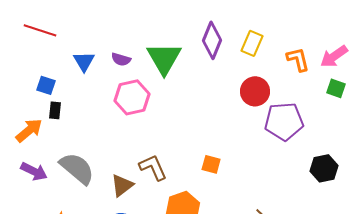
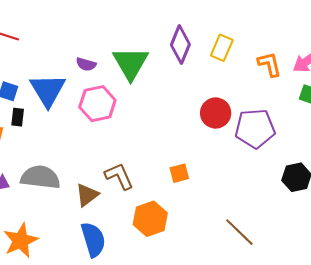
blue triangle: (84, 61) -> (48, 90), moved, size x1.6
red circle: (255, 91) -> (216, 113), moved
orange square: (211, 164) -> (179, 173), turned -30
gray semicircle: (77, 168) -> (40, 177), turned -33

